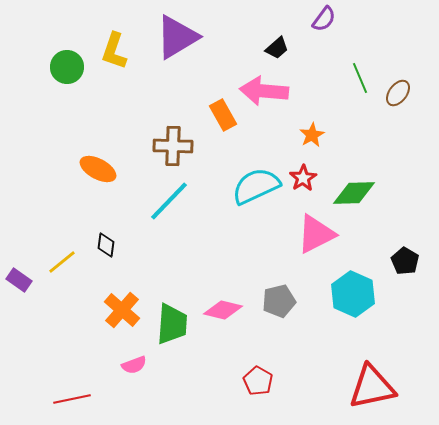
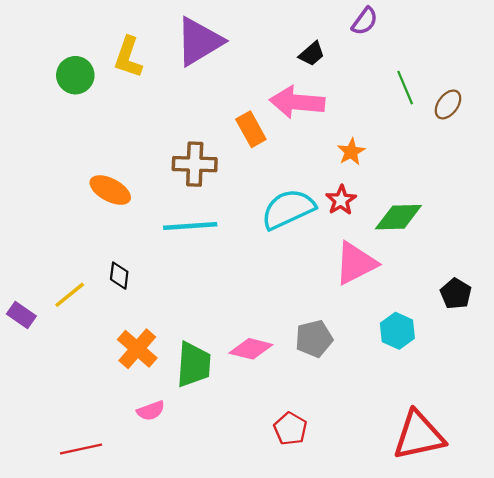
cyan line: (169, 201) -> (190, 226), turned 42
cyan hexagon: (353, 294) -> (397, 331), size x0.7

